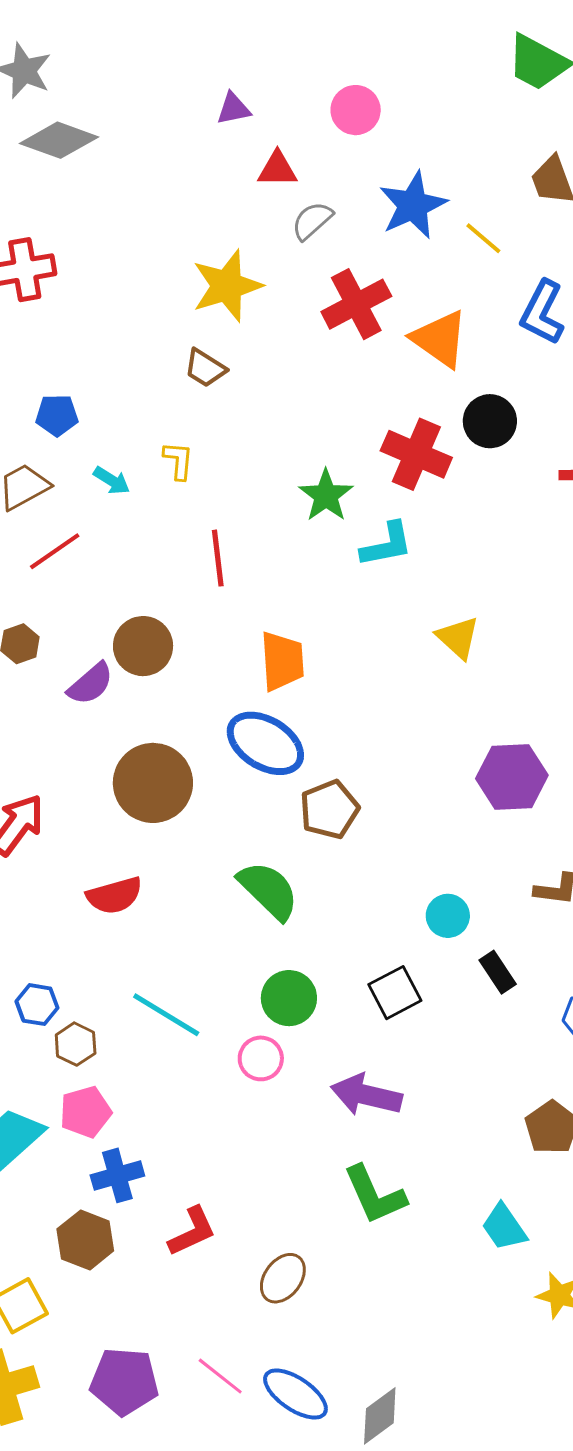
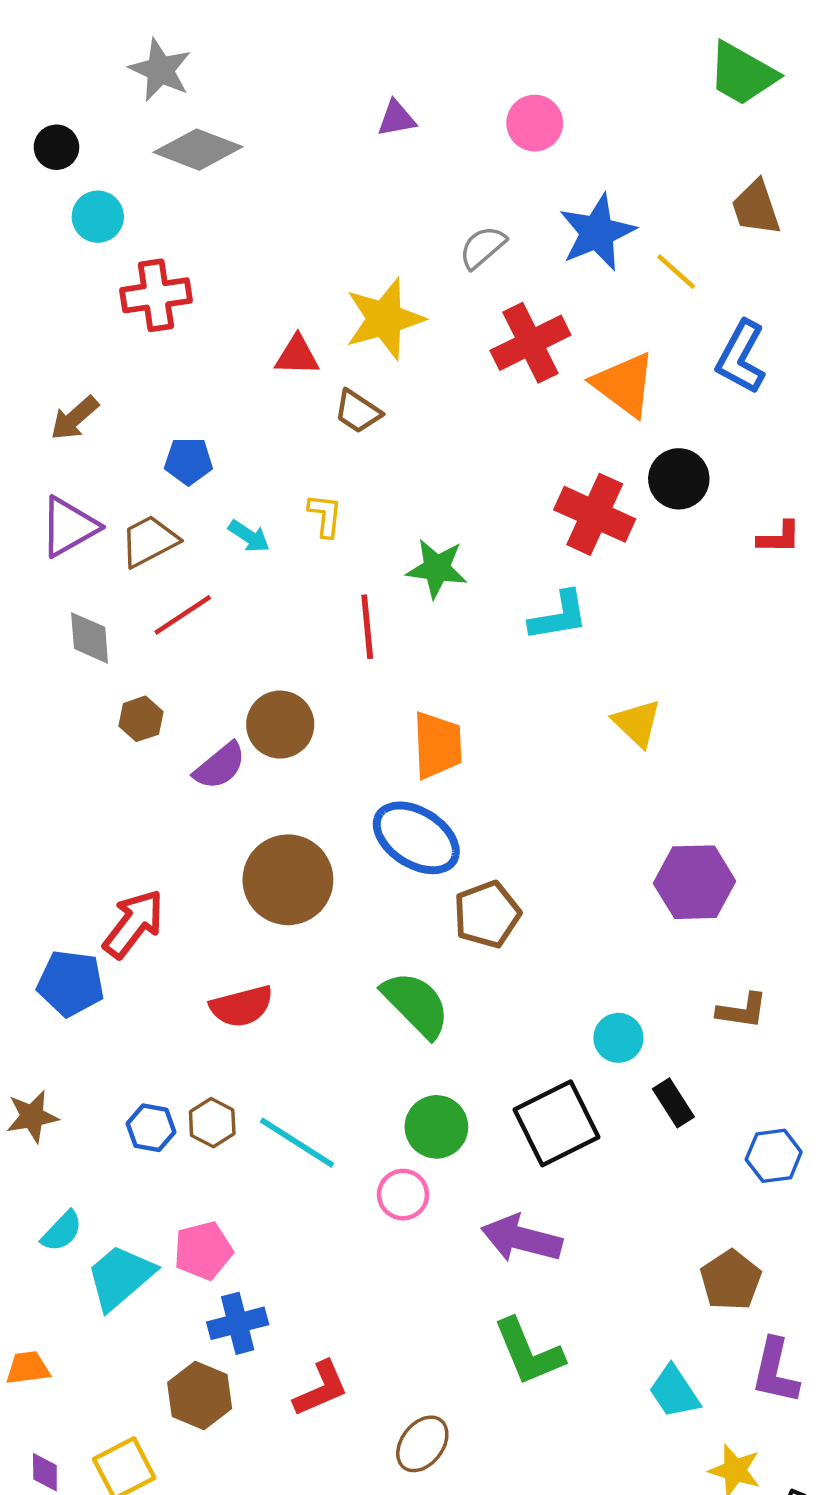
red triangle: (277, 169) -> (297, 355), moved
green star: (326, 495) -> (437, 568), moved, turned -30
black square: (395, 993) -> (557, 1123), size x1.4
brown hexagon: (76, 1044) -> (212, 1123), moved

